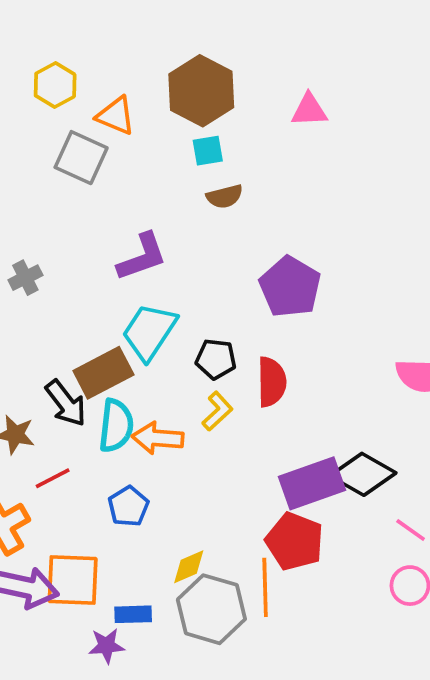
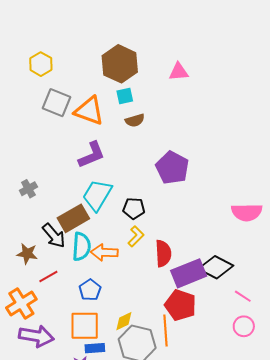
orange triangle: (116, 116) -> (89, 111), moved, size x1.4
gray cross: (25, 278) -> (28, 189), moved
red semicircle: (272, 382) -> (163, 253), moved
orange square: (73, 580) -> (85, 326), moved

